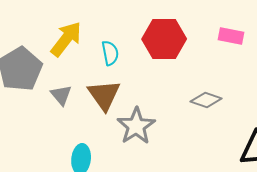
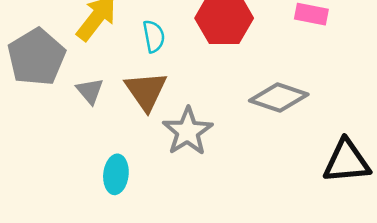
gray diamond: (206, 100) -> (279, 97), size x1.4

